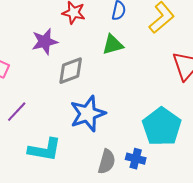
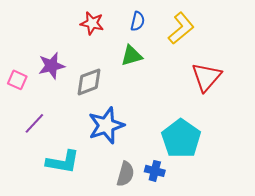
purple star: (45, 42) -> (52, 66), moved

